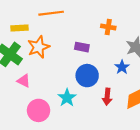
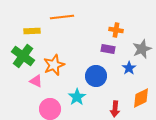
orange star: (39, 47) -> (54, 65), moved
purple rectangle: (82, 47) -> (108, 49), moved
red arrow: (107, 97) -> (115, 109), moved

